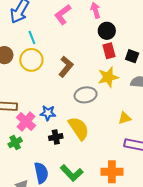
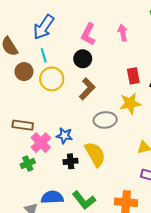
pink L-shape: (63, 14) -> (88, 34), turned -30
black circle: (107, 31) -> (83, 59), moved
cyan line: (32, 38) -> (44, 55), moved
blue semicircle: (41, 173) -> (52, 197), turned -85

